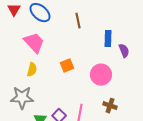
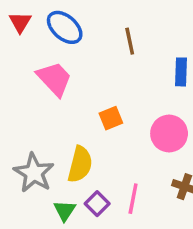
yellow semicircle: (32, 70) -> (80, 164), moved, size x1.5
gray star: (22, 98) -> (34, 173), turned 30

